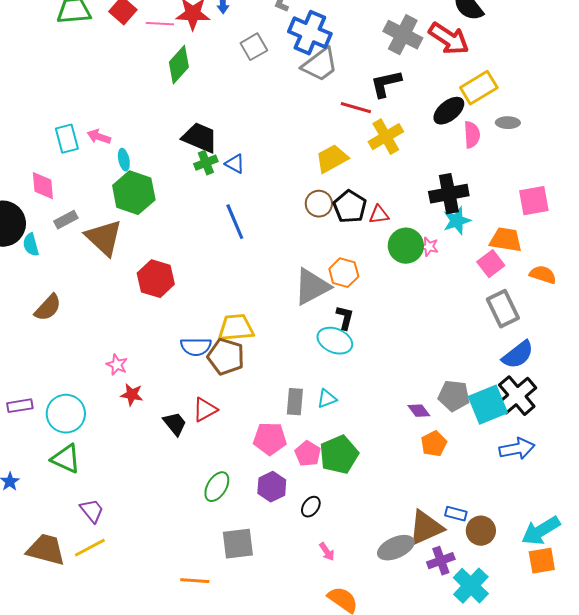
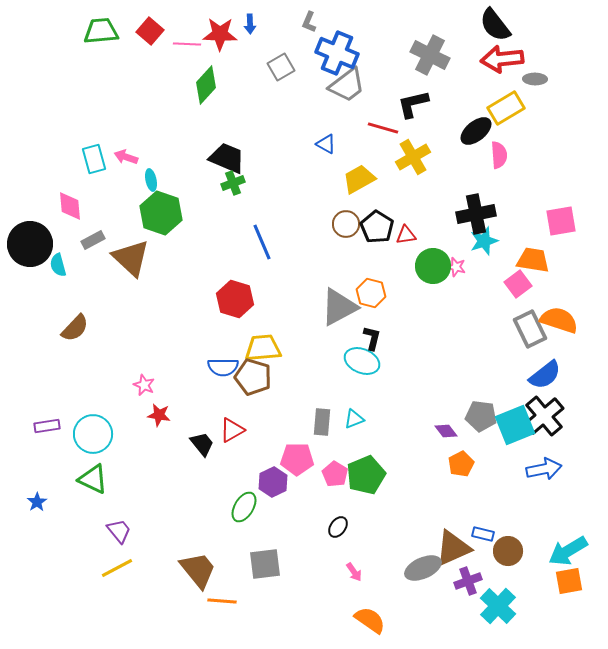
red arrow: (449, 39) -> (502, 59), moved, turned 141
gray ellipse: (508, 123) -> (535, 79), moved
blue triangle: (235, 164) -> (326, 144), moved
orange semicircle: (543, 275) -> (559, 320), moved, size x1.4
red hexagon: (156, 279) -> (235, 299), moved
purple hexagon: (272, 487) -> (273, 482), moved
brown trapezoid: (46, 550) -> (198, 570), moved, turned 36

